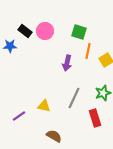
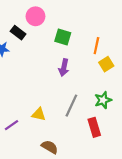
pink circle: (45, 31) -> (35, 16), moved
green square: (79, 32) -> (63, 37), moved
orange line: (88, 51) -> (96, 46), moved

